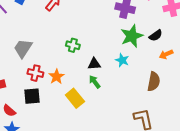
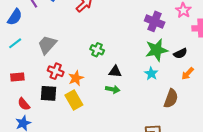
orange arrow: (166, 54) -> (188, 74), turned -32
cyan star: (122, 60) -> (151, 74), moved
green arrow: (95, 82) -> (113, 89), turned 128
yellow rectangle: (75, 98) -> (74, 100), moved

